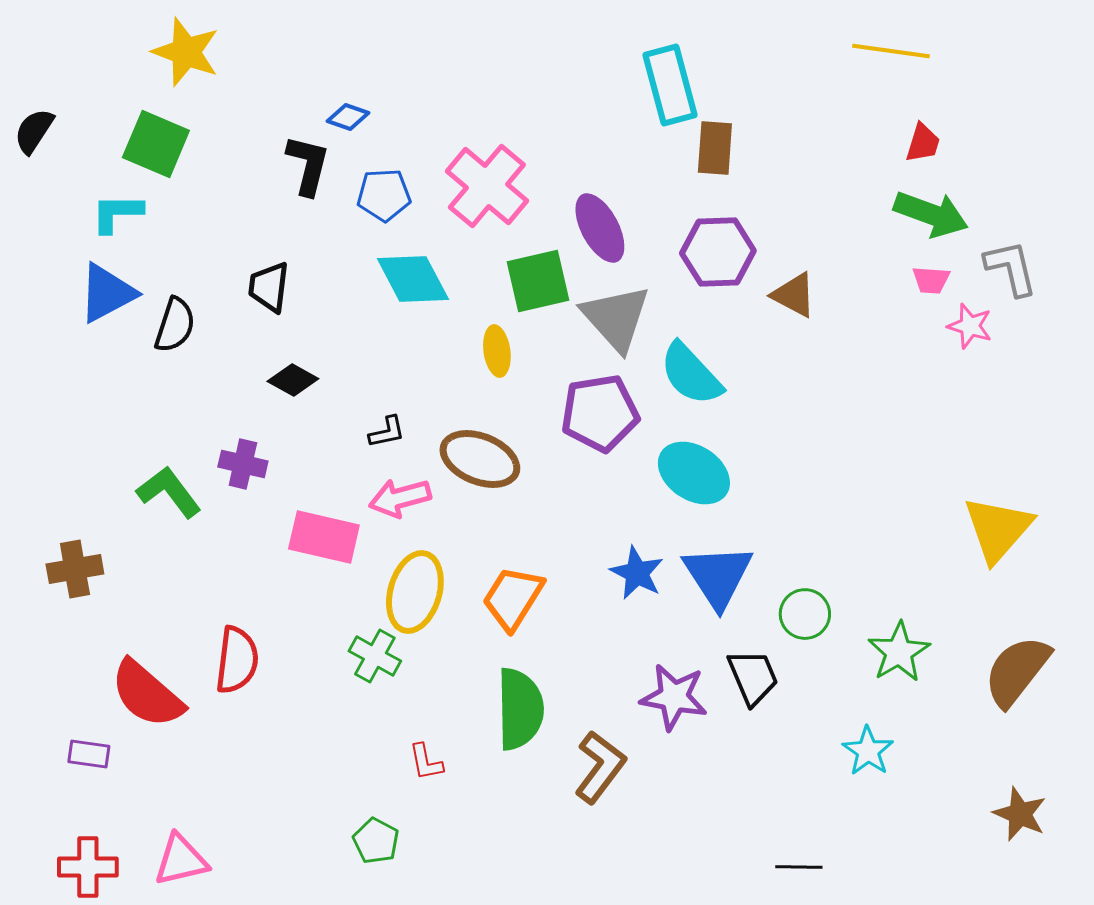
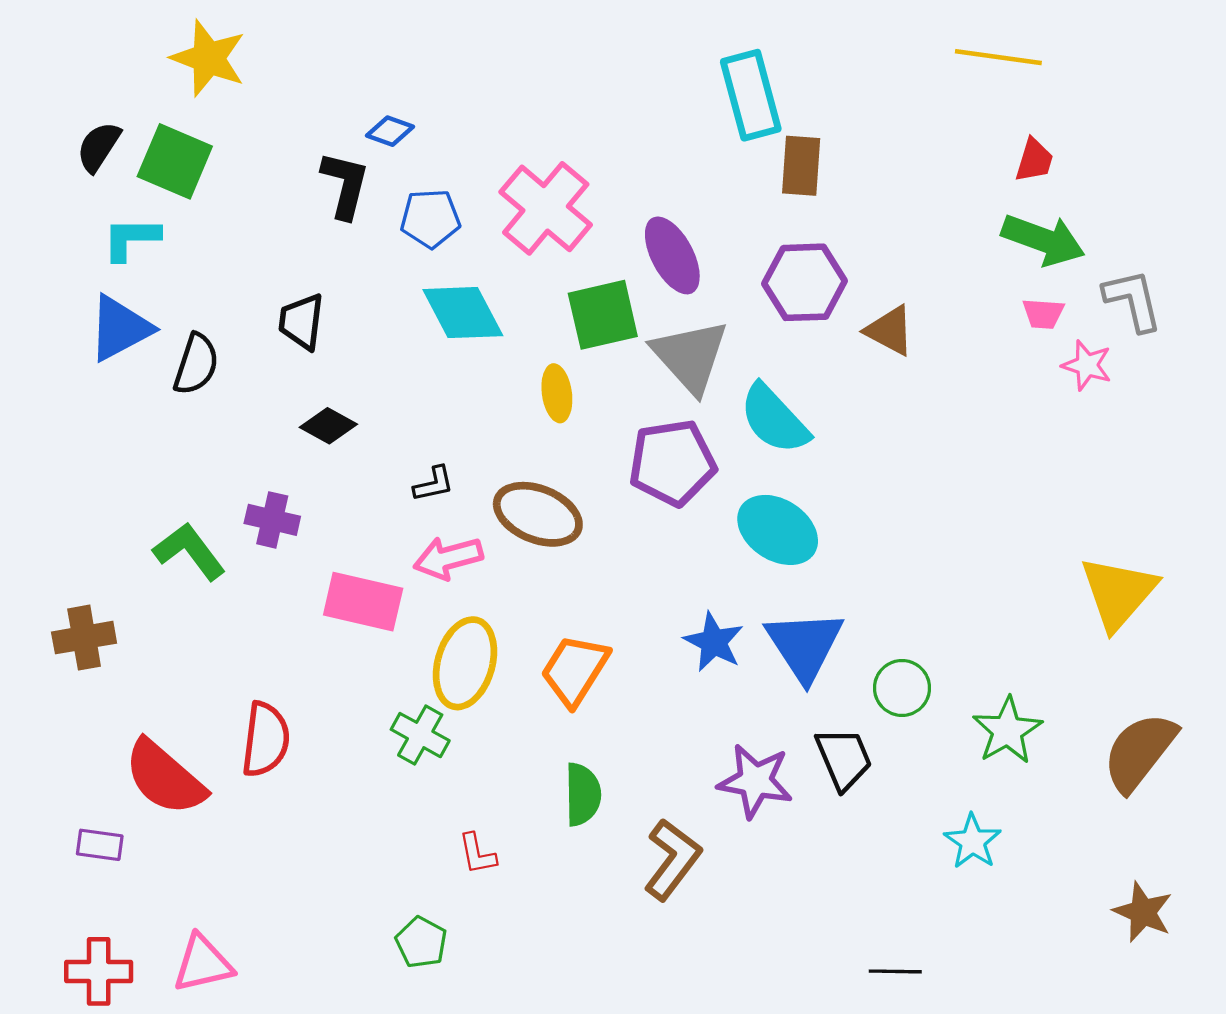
black semicircle: (34, 131) -> (99, 147), moved
green semicircle: (520, 709) -> (583, 794), size x0.7

